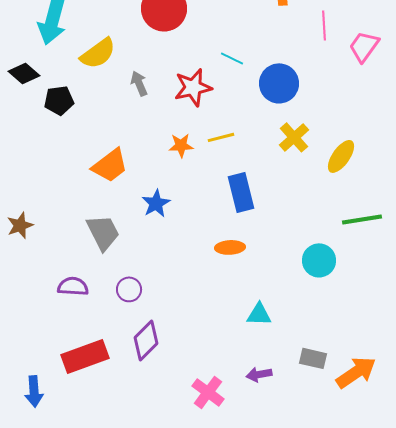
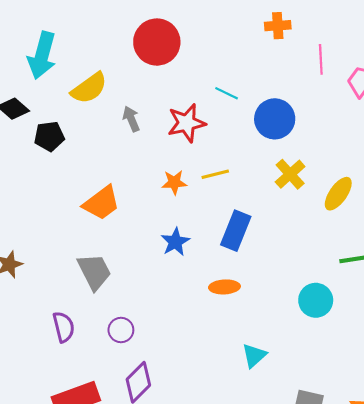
blue rectangle: (241, 192) -> (236, 231), turned 36
blue star: (156, 203) -> (175, 242), moved
purple semicircle: (73, 286) -> (64, 327), turned 72
cyan triangle: (259, 314) -> (254, 356), turned -44

